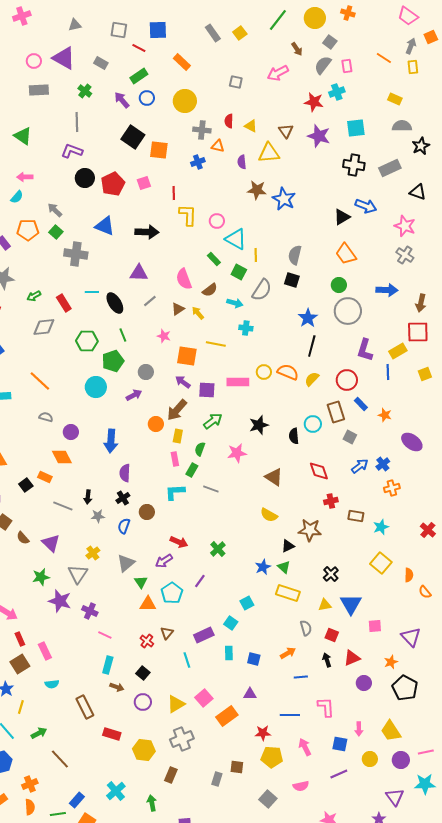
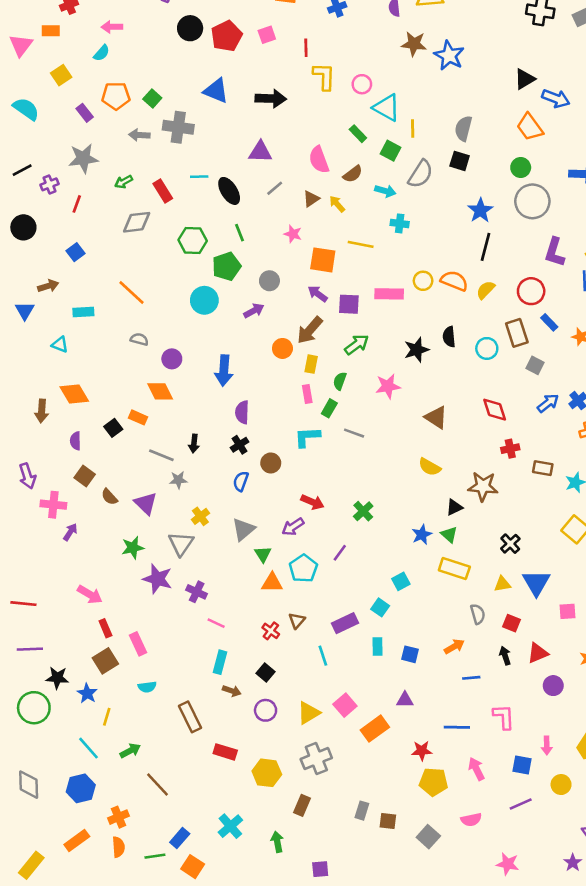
blue arrow: (366, 206) -> (556, 99), moved
gray arrow: (55, 210) -> (139, 135), moved, turned -42
black semicircle: (294, 436) -> (449, 337), moved
gray star: (98, 516) -> (178, 480), moved
brown square: (237, 767) -> (388, 821), moved

